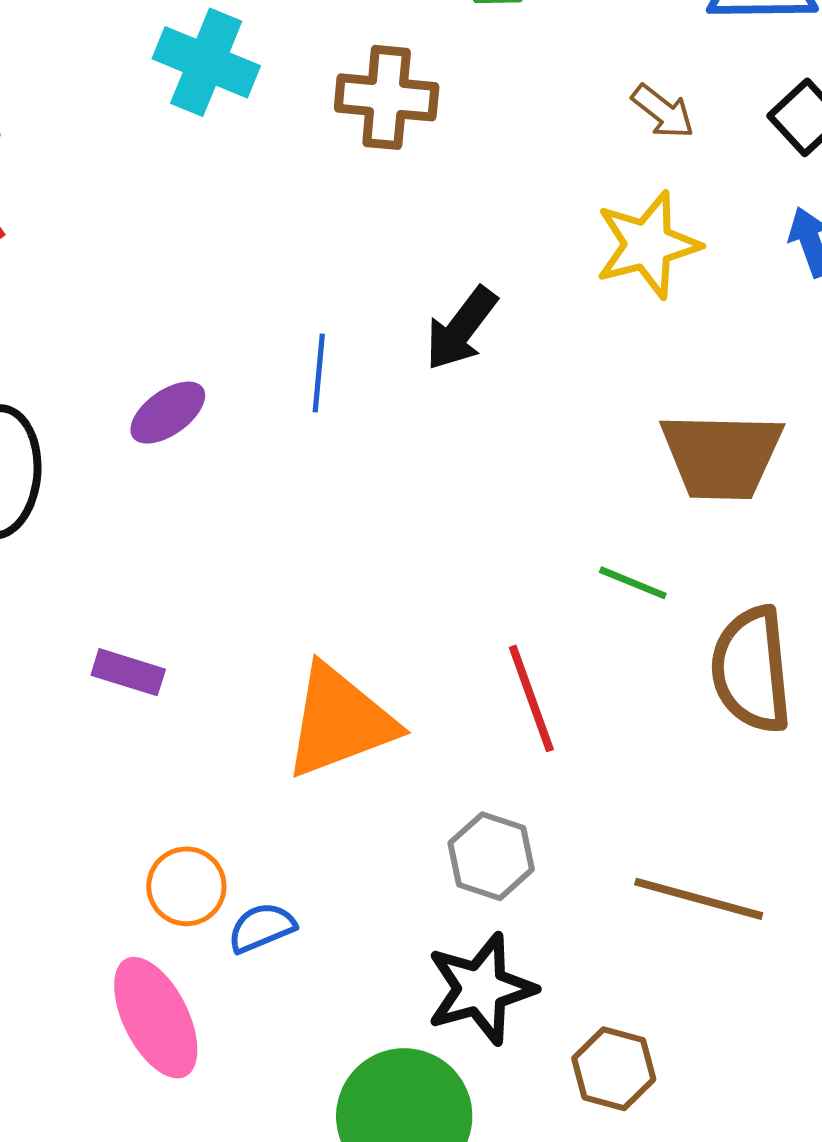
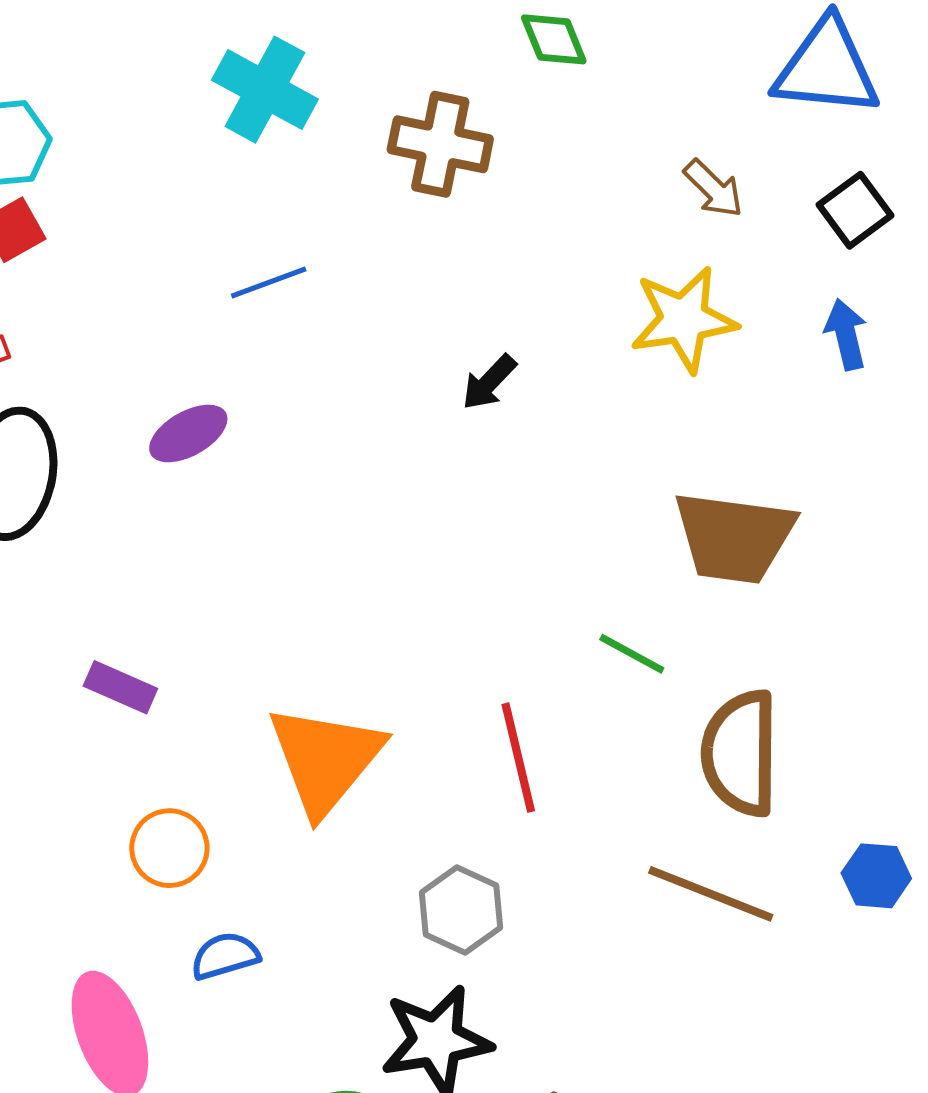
black arrow: (461, 328) -> (489, 382), size x0.7
blue line: (319, 373) -> (269, 283), moved, turned 58
orange triangle: (340, 721) -> (325, 759), turned -36
orange circle: (186, 886) -> (169, 848), moved
brown line: (699, 899) -> (711, 894), moved

